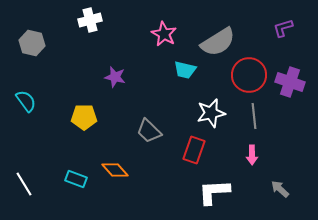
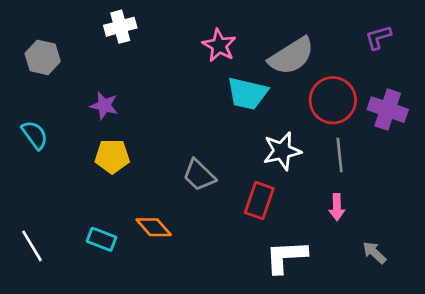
cyan trapezoid: (185, 70) -> (247, 94), size x1.4
purple star: (115, 77) -> (104, 106), moved

